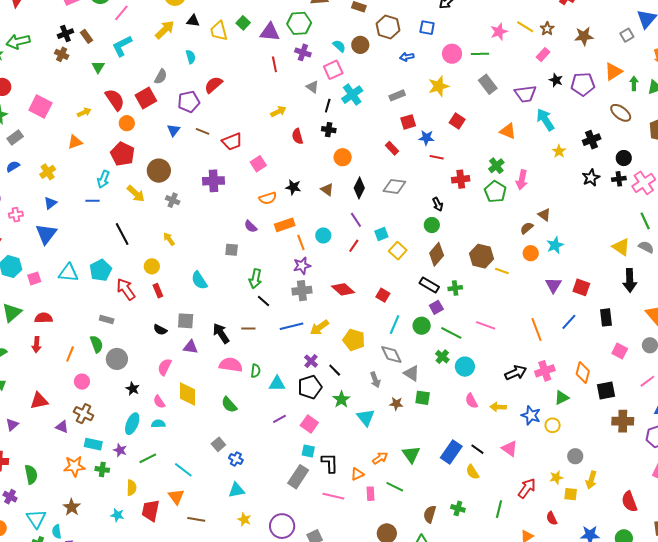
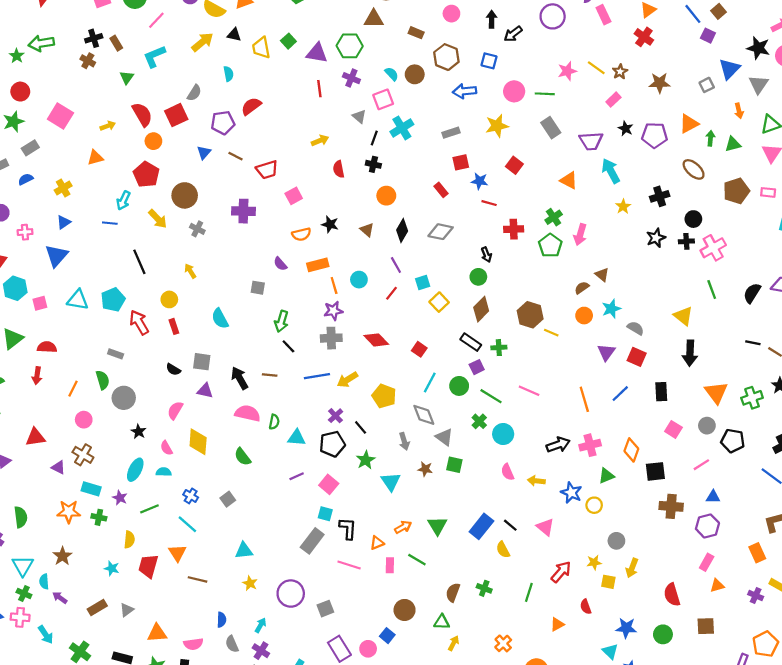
blue arrow: (407, 57) -> (465, 91), size x1.5
gray semicircle: (646, 247) -> (636, 328), moved
blue cross: (236, 459) -> (191, 496), moved

